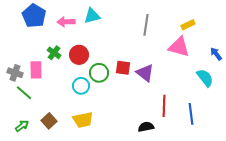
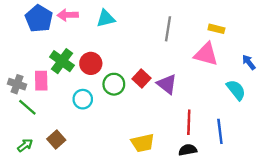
pink arrow: (66, 22) -> (68, 15), moved
yellow rectangle: (188, 25) -> (216, 29), turned 40
green cross: (54, 53) -> (62, 61), size x1.5
red square: (123, 68) -> (142, 78), turned 35
cyan circle: (81, 86) -> (83, 99), moved
yellow trapezoid: (83, 120) -> (143, 143), moved
black semicircle: (146, 127) -> (188, 150), moved

